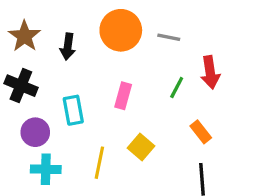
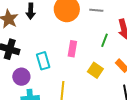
black arrow: (68, 47) -> (31, 11), moved
yellow square: (141, 147) -> (95, 70), moved

